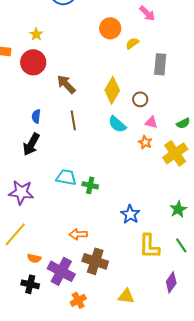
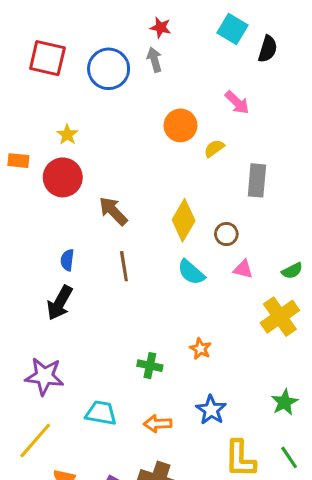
orange star: (145, 142) -> (200, 349), moved
cyan trapezoid: (66, 177) -> (101, 413), moved
orange arrow: (78, 234) -> (158, 424), moved

